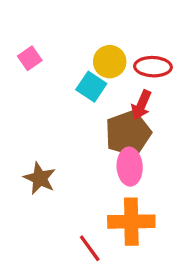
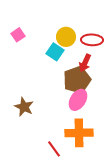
pink ellipse: (130, 167) -> (78, 100), turned 35

